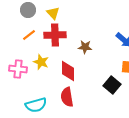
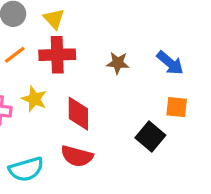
brown star: (85, 47) -> (118, 63), moved
red semicircle: (67, 97) -> (77, 156), turned -66

